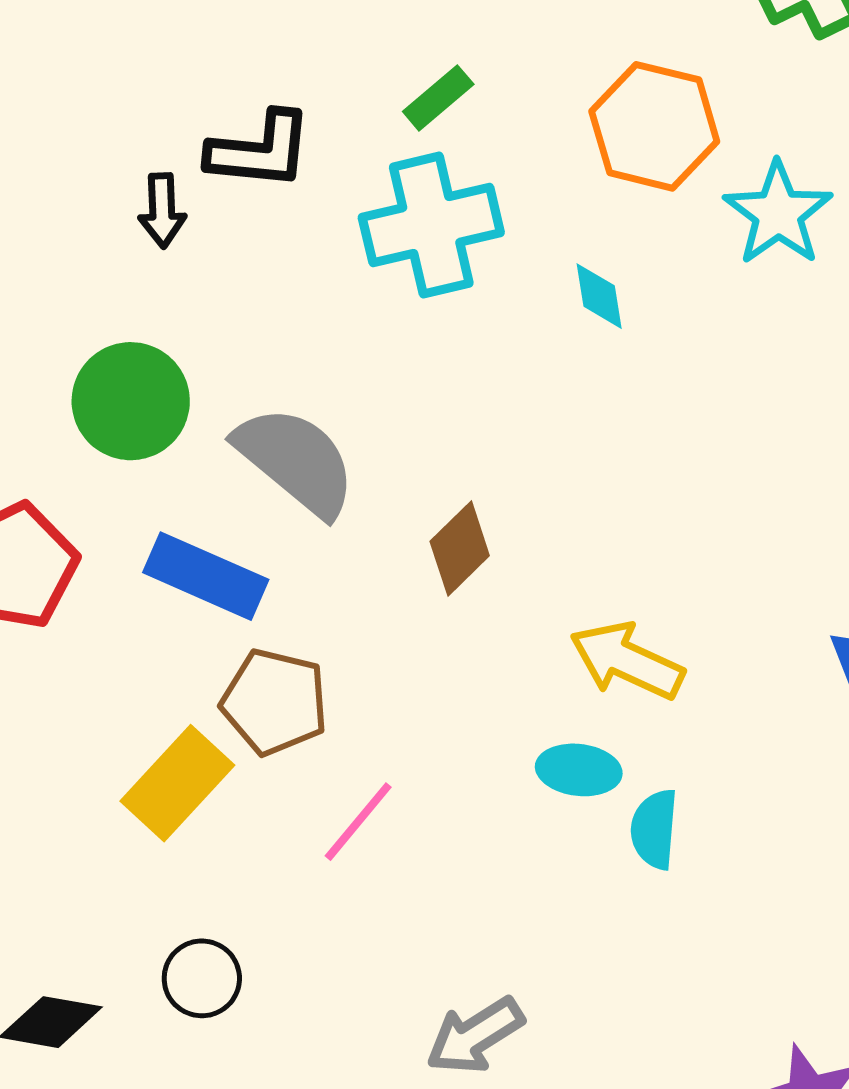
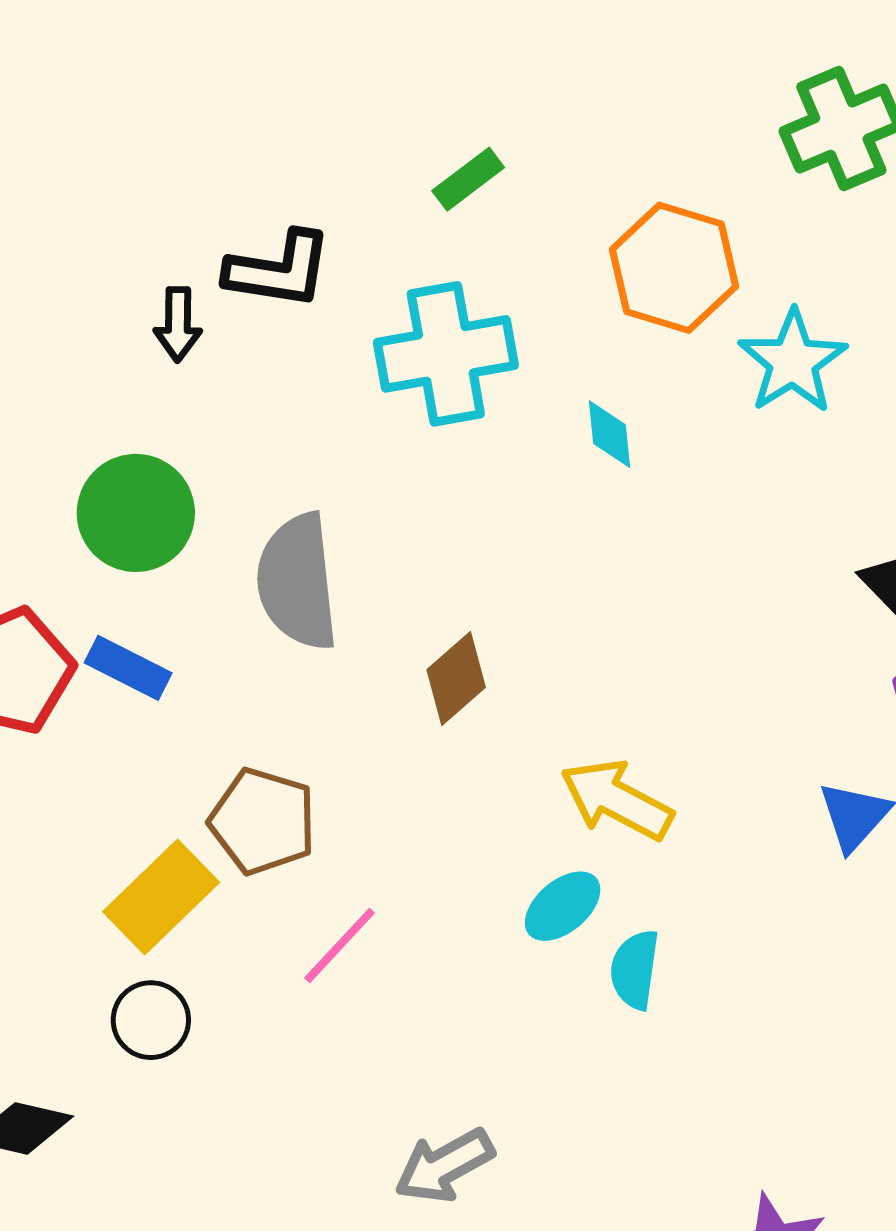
green rectangle: (438, 98) -> (468, 179), moved
gray semicircle: (296, 461) -> (297, 582), turned -139
blue rectangle: (206, 576) -> (128, 668), moved, size x0.7
cyan ellipse: (579, 770) -> (563, 906), turned -50
black circle: (202, 978) -> (151, 1020), moved

